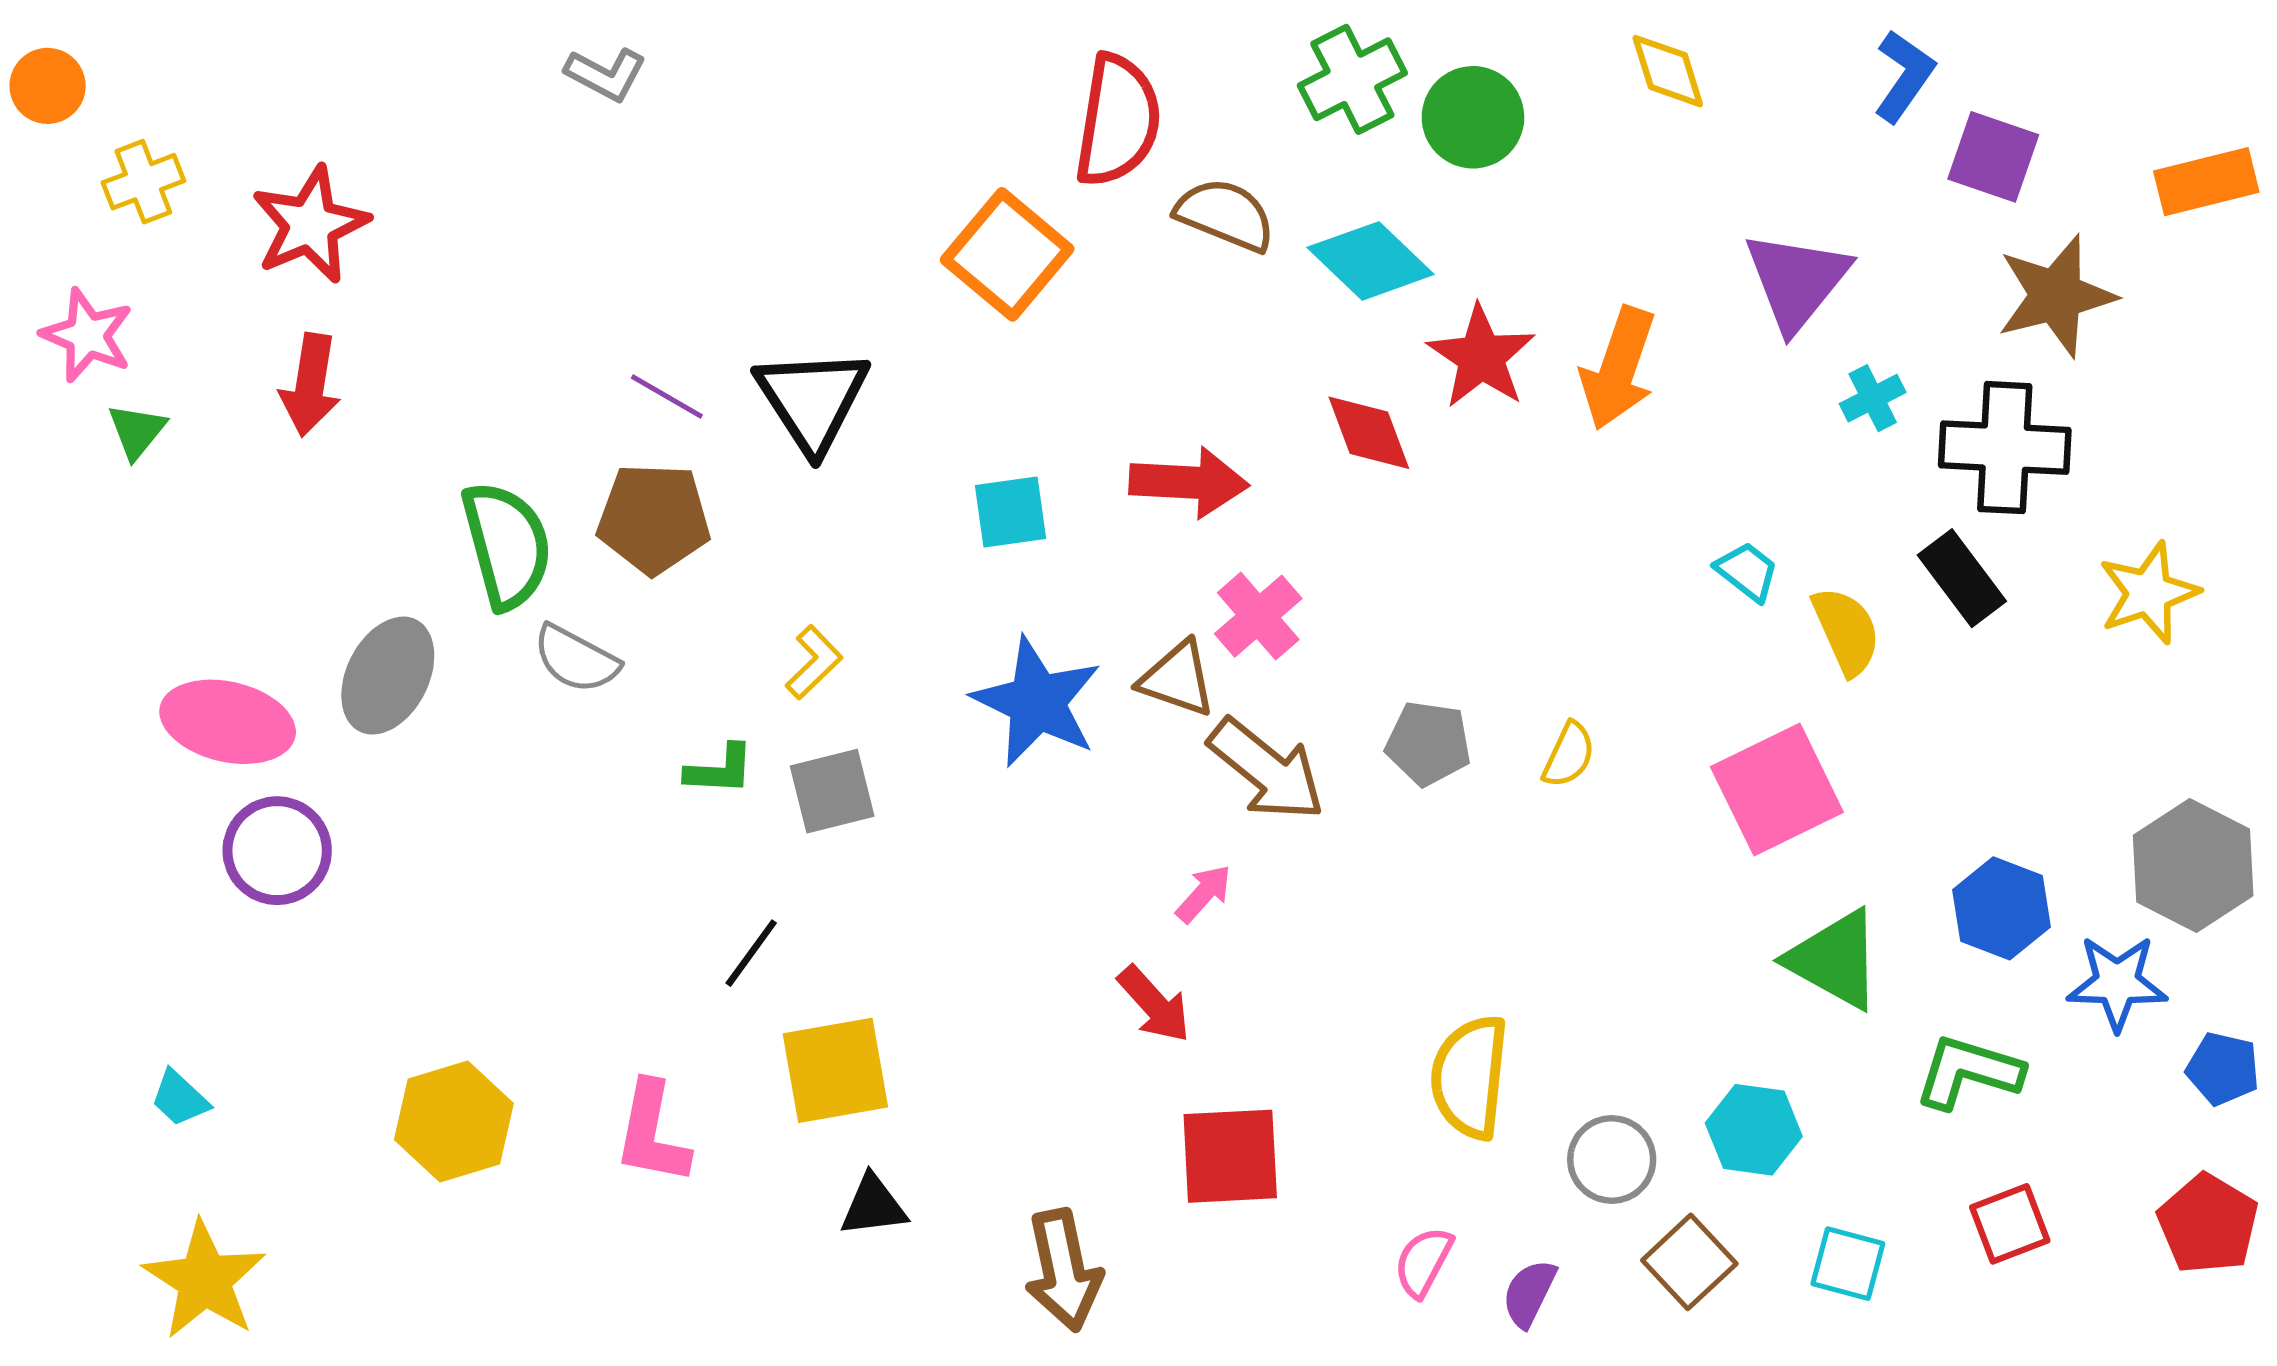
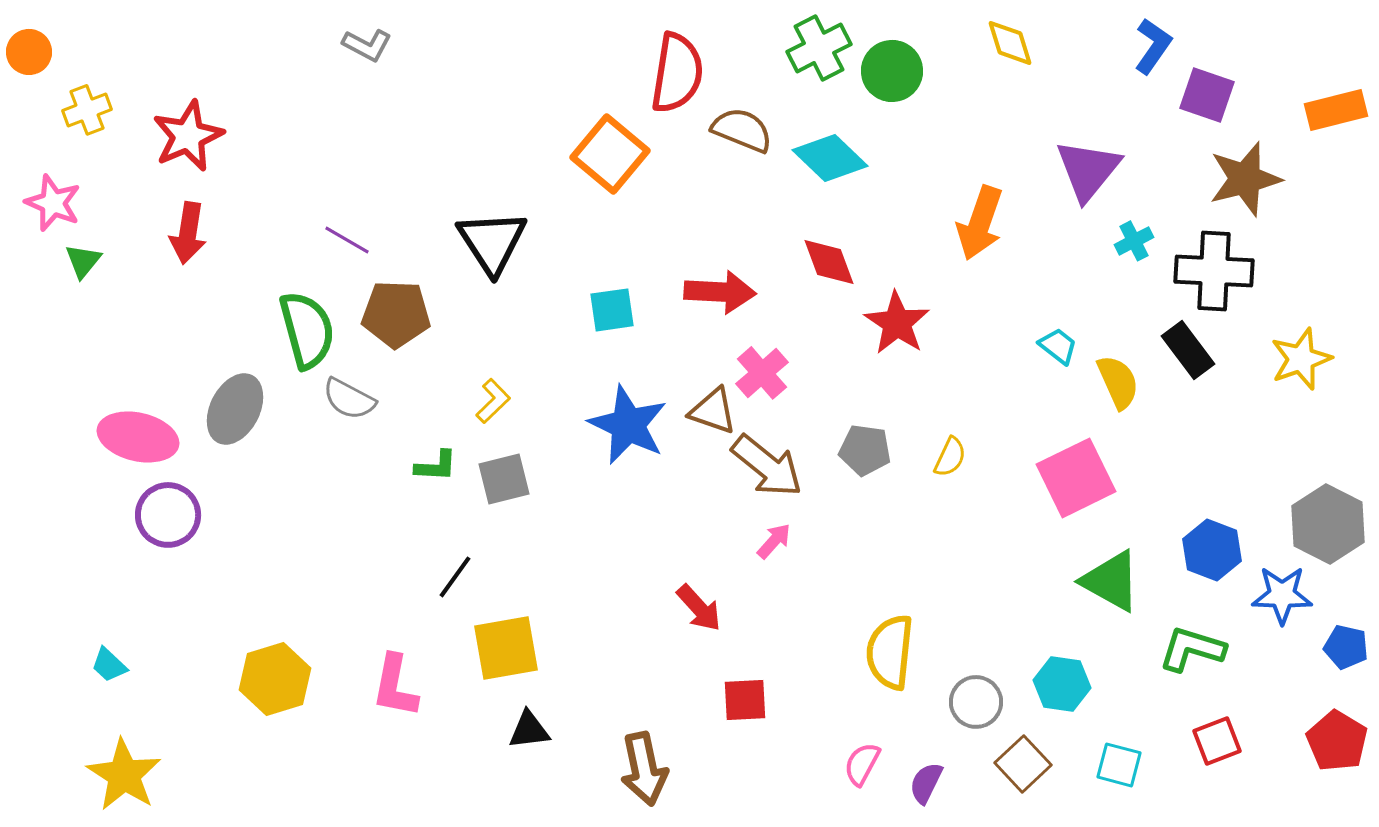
red star: (1481, 357) -> (897, 323), moved
purple line: (667, 396) -> (347, 240), moved
pink arrow: (1204, 894) -> (774, 541), moved
red square: (1230, 1156) -> (745, 700), size x0.7

